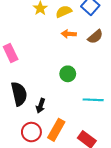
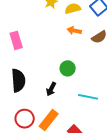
black arrow: (41, 106) -> (51, 89), moved

